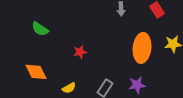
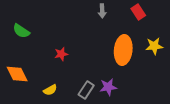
purple star: (137, 85) -> (108, 87), moved

